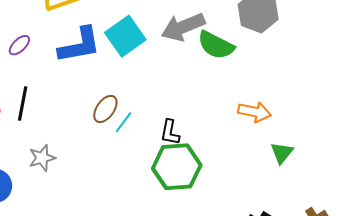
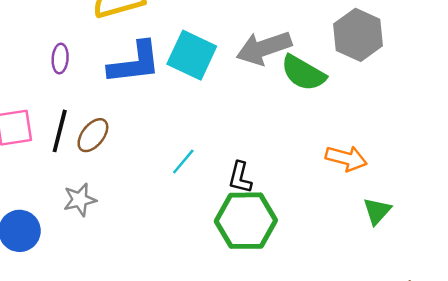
cyan square: (125, 36) -> (192, 55), turned -33
purple ellipse: (19, 45) -> (60, 58), turned -45
brown ellipse: (105, 109) -> (93, 135), moved

